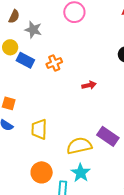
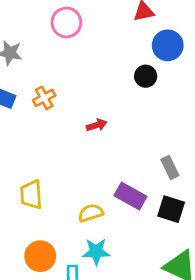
yellow semicircle: (79, 146) -> (91, 213), size x0.7
cyan star: (81, 173) -> (96, 252), turned -30

